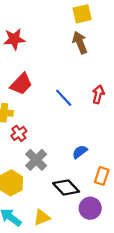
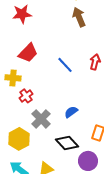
blue semicircle: (80, 152) -> (71, 112), moved

